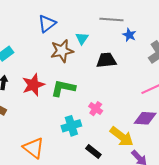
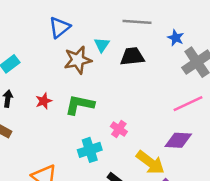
blue star: (129, 35) -> (176, 38), moved
black trapezoid: (106, 60) -> (132, 56), moved
red star: (33, 85) -> (44, 101), size x0.6

